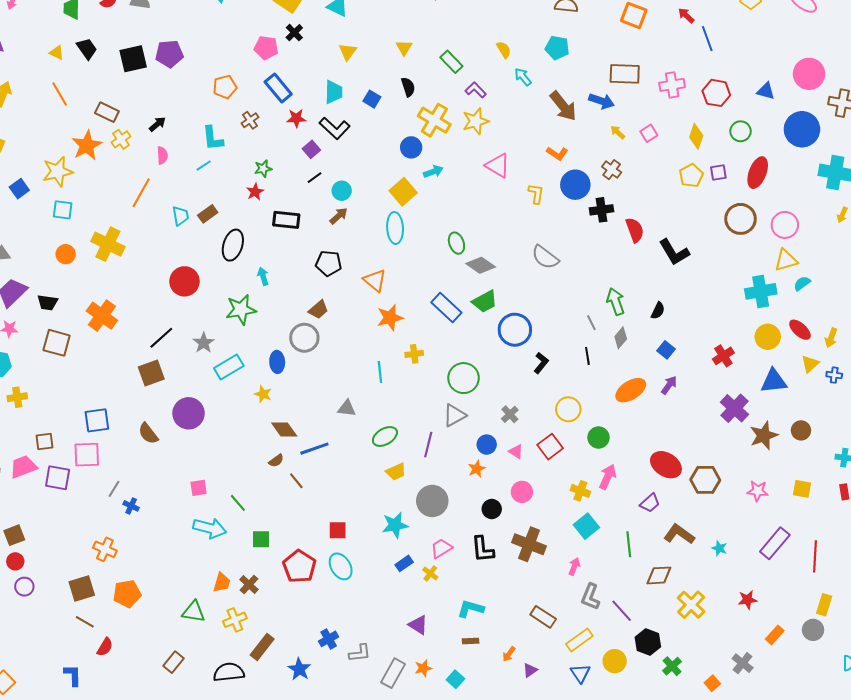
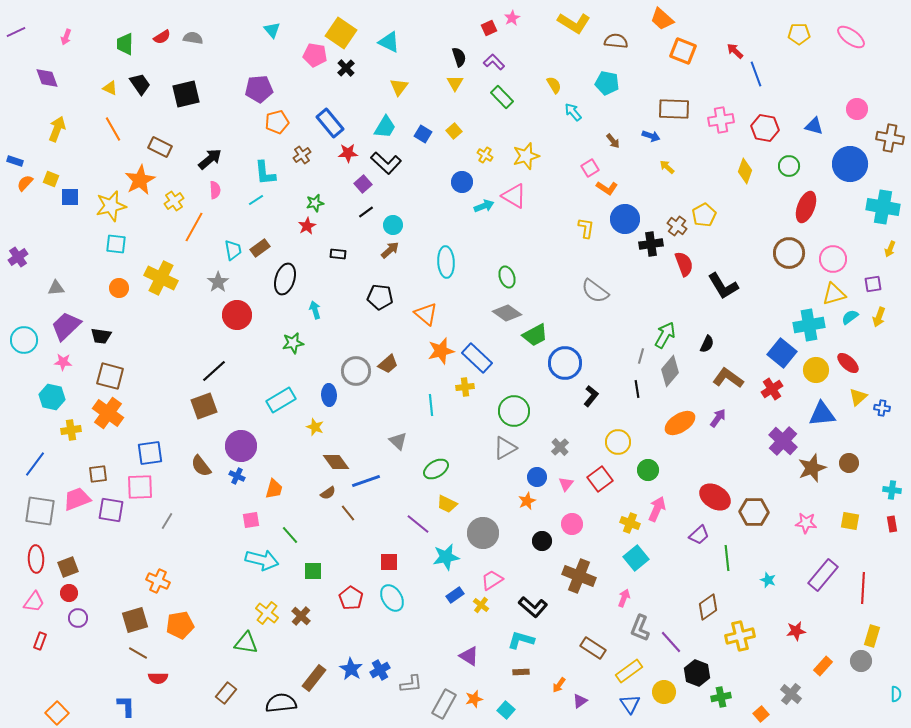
pink pentagon: (266, 48) -> (315, 55), moved
purple pentagon: (169, 54) -> (259, 89), moved
pink circle: (809, 74) -> (857, 109), size x0.7
black semicircle: (408, 87) -> (459, 57), moved
purple L-shape: (476, 90) -> (494, 62), moved
cyan trapezoid: (334, 92) -> (385, 127), turned 30
blue arrow: (602, 101) -> (651, 136), size x0.7
brown arrow: (563, 106) -> (613, 141), size x0.5
yellow cross: (434, 120) -> (485, 155), size x0.5
black arrow: (157, 124) -> (210, 159), size x1.4
pink square: (649, 133) -> (590, 168), moved
yellow cross: (121, 139) -> (174, 201), moved
pink triangle: (498, 166) -> (514, 196), moved
brown cross: (612, 170) -> (677, 226), moved
purple square: (718, 173) -> (873, 284), moved
yellow pentagon: (691, 176) -> (704, 215), moved
blue square: (19, 189) -> (70, 197), moved, turned 36
yellow square: (403, 192) -> (454, 131), moved, size x0.6
black rectangle: (286, 220) -> (338, 254), size x0.6
gray diamond: (481, 265) -> (507, 313), moved
green arrow: (616, 302) -> (665, 335), turned 48
blue rectangle: (446, 308) -> (477, 358), moved
green star: (241, 310) -> (293, 343), size x0.7
brown trapezoid: (318, 310) -> (388, 364), moved
orange cross: (102, 316) -> (108, 413), moved
gray line: (591, 323) -> (641, 356), turned 42
gray diamond: (621, 338) -> (670, 371), size x1.4
yellow arrow: (831, 338) -> (879, 317), moved
gray star: (204, 343) -> (218, 282), moved
blue square: (666, 350) -> (782, 353), moved, size x1.6
gray triangle: (347, 408) -> (398, 441), turned 36
purple line: (428, 445) -> (418, 524), moved, turned -65
pink triangle: (516, 452) -> (566, 484), turned 35
yellow trapezoid: (396, 472) -> (447, 504), turned 50
blue cross: (131, 506) -> (237, 476), moved
brown L-shape: (679, 534) -> (728, 378), moved
green line: (629, 544) -> (727, 558), moved
black L-shape: (483, 549) -> (533, 607), moved, turned -44
red pentagon: (299, 566) -> (351, 598), size x0.7
brown diamond: (659, 575) -> (708, 607), turned -32
orange trapezoid: (222, 583) -> (274, 489), moved
yellow cross: (691, 605) -> (740, 636), turned 32
yellow cross: (235, 620) -> (267, 613), moved, turned -30
red semicircle: (105, 647) -> (158, 678), turned 60
green cross: (672, 666) -> (721, 697), turned 30
blue star: (299, 669) -> (351, 669), moved

